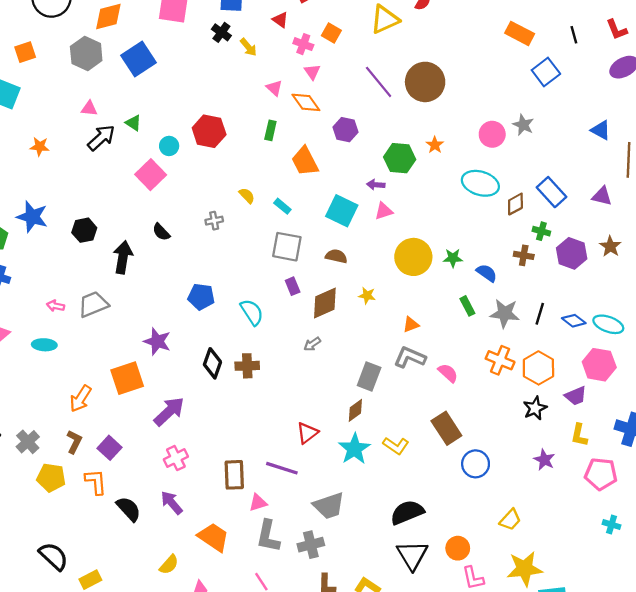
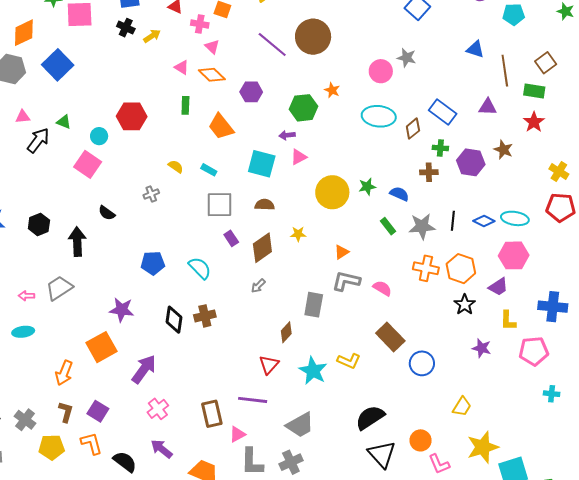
yellow arrow: (248, 47) -> (152, 36), turned -72
brown diamond: (355, 410) -> (286, 332), moved

